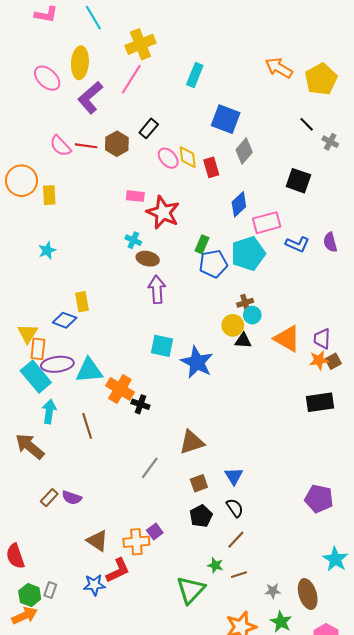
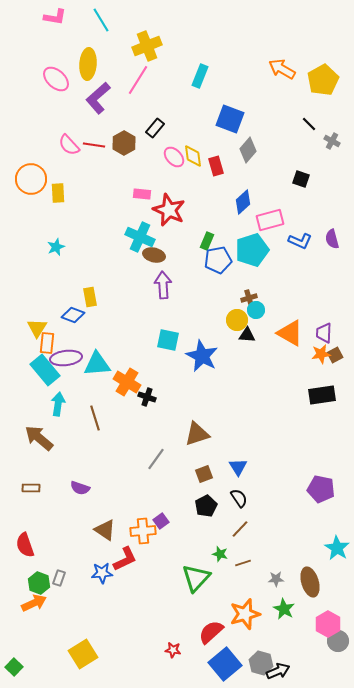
black square: (298, 181) -> (301, 179), size x0.7
cyan cross: (133, 240) -> (140, 237), size x1.8
brown rectangle: (49, 498) -> (31, 488), moved, turned 48

